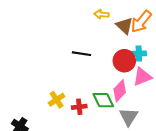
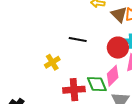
yellow cross: (57, 100) -> (52, 62), moved
red cross: (79, 107) -> (74, 90), size x1.5

